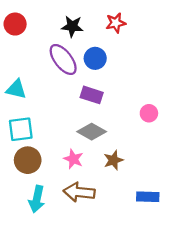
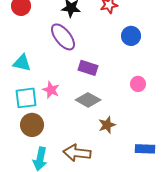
blue circle: (95, 58) -> (131, 36), moved
pink star: (73, 159) -> (51, 90), moved
blue rectangle: (148, 197) -> (145, 149), moved

